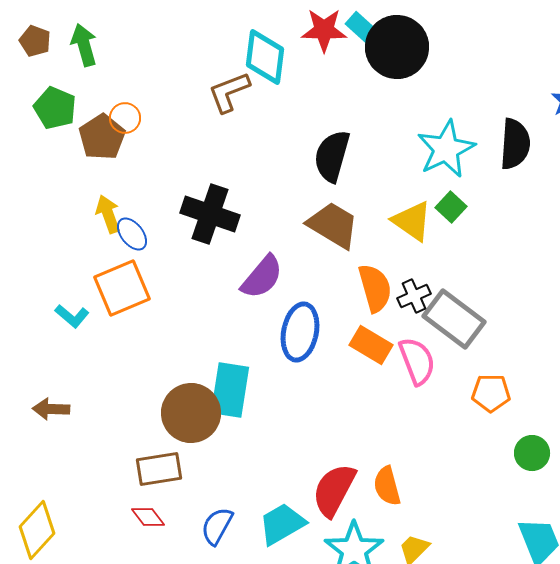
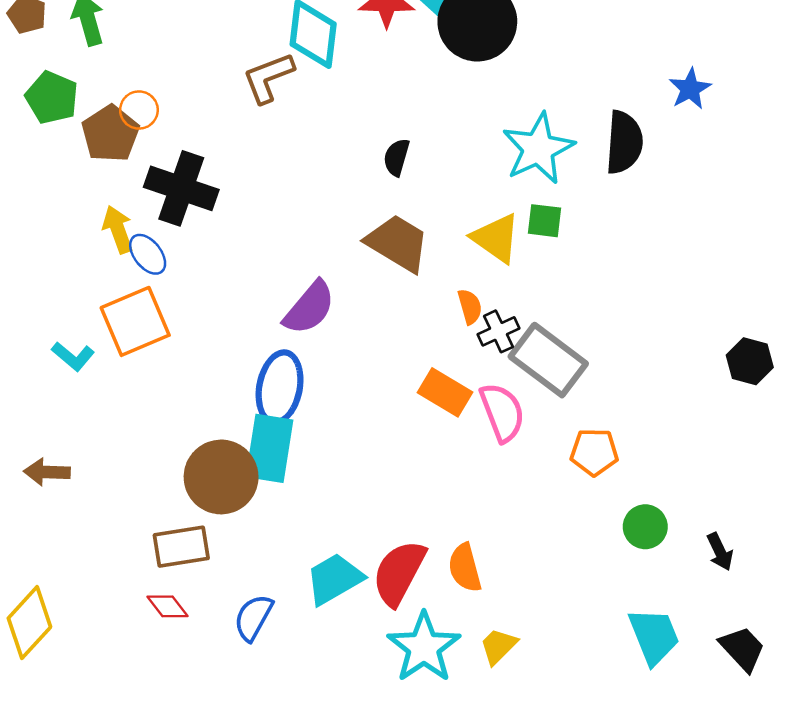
black semicircle: (332, 156) -> (396, 157), size x0.6
green square: (451, 207) -> (545, 221), turned -36
black cross: (210, 214) -> (181, 188), moved
orange semicircle: (375, 288) -> (470, 307), moved, size x0.6
blue ellipse: (300, 332) -> (280, 387), moved
cyan trapezoid: (282, 524) -> (334, 579), moved

